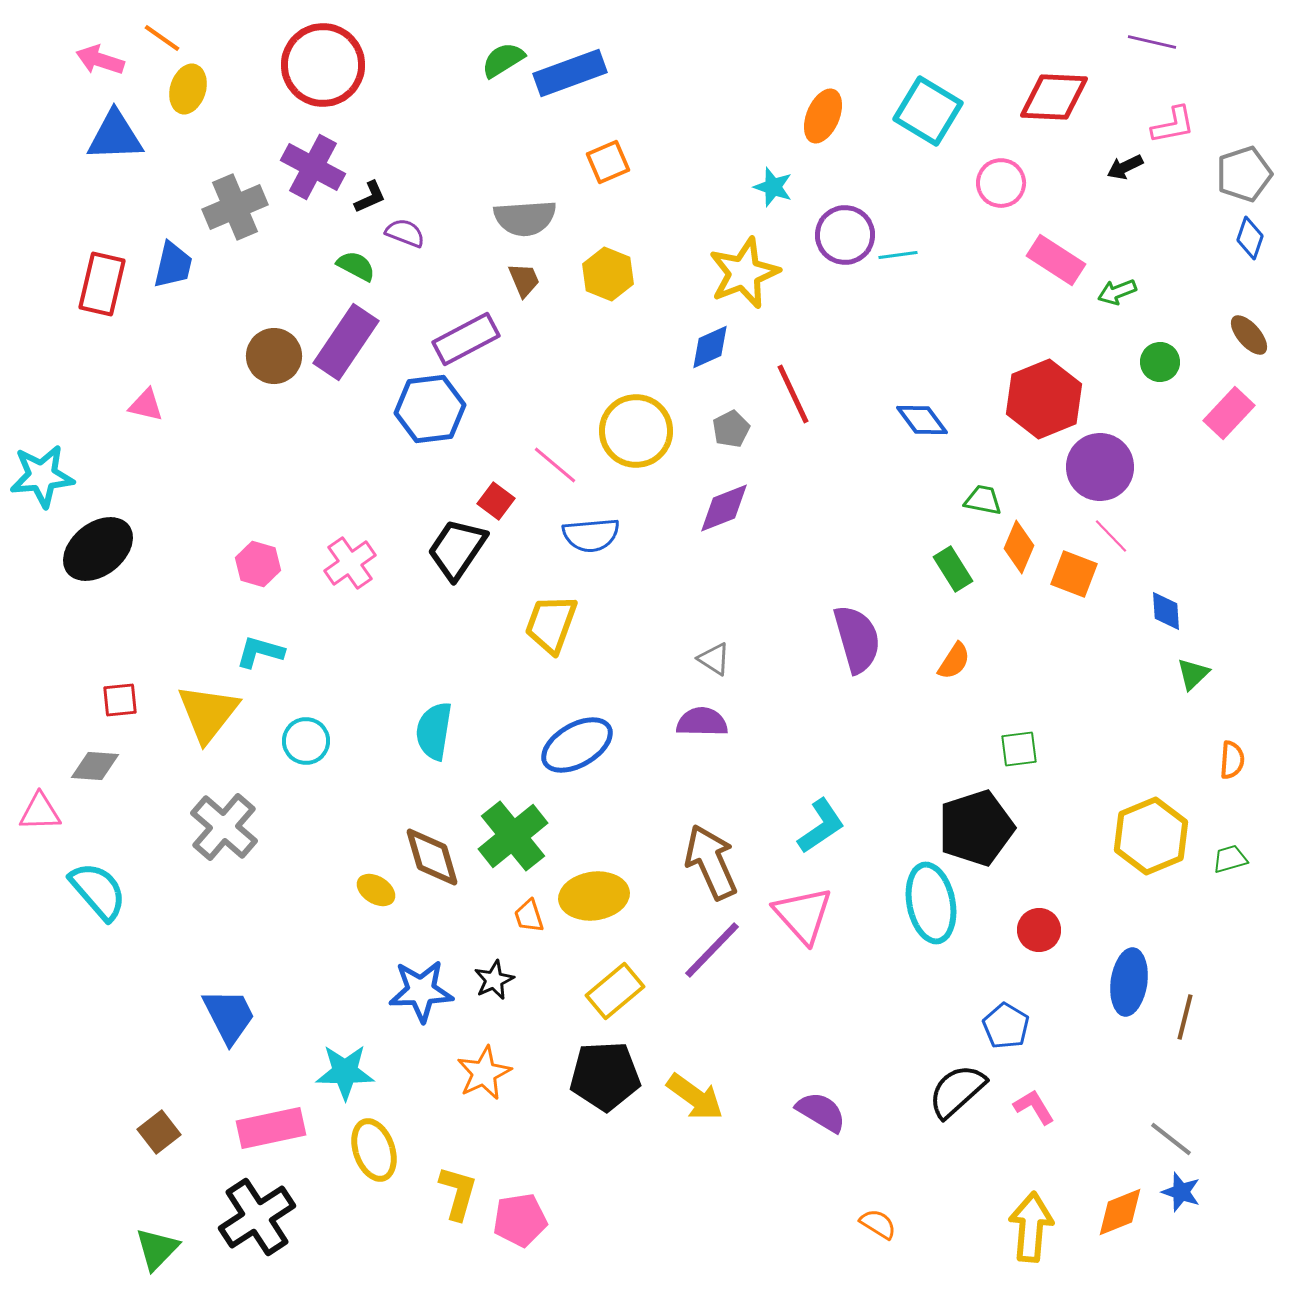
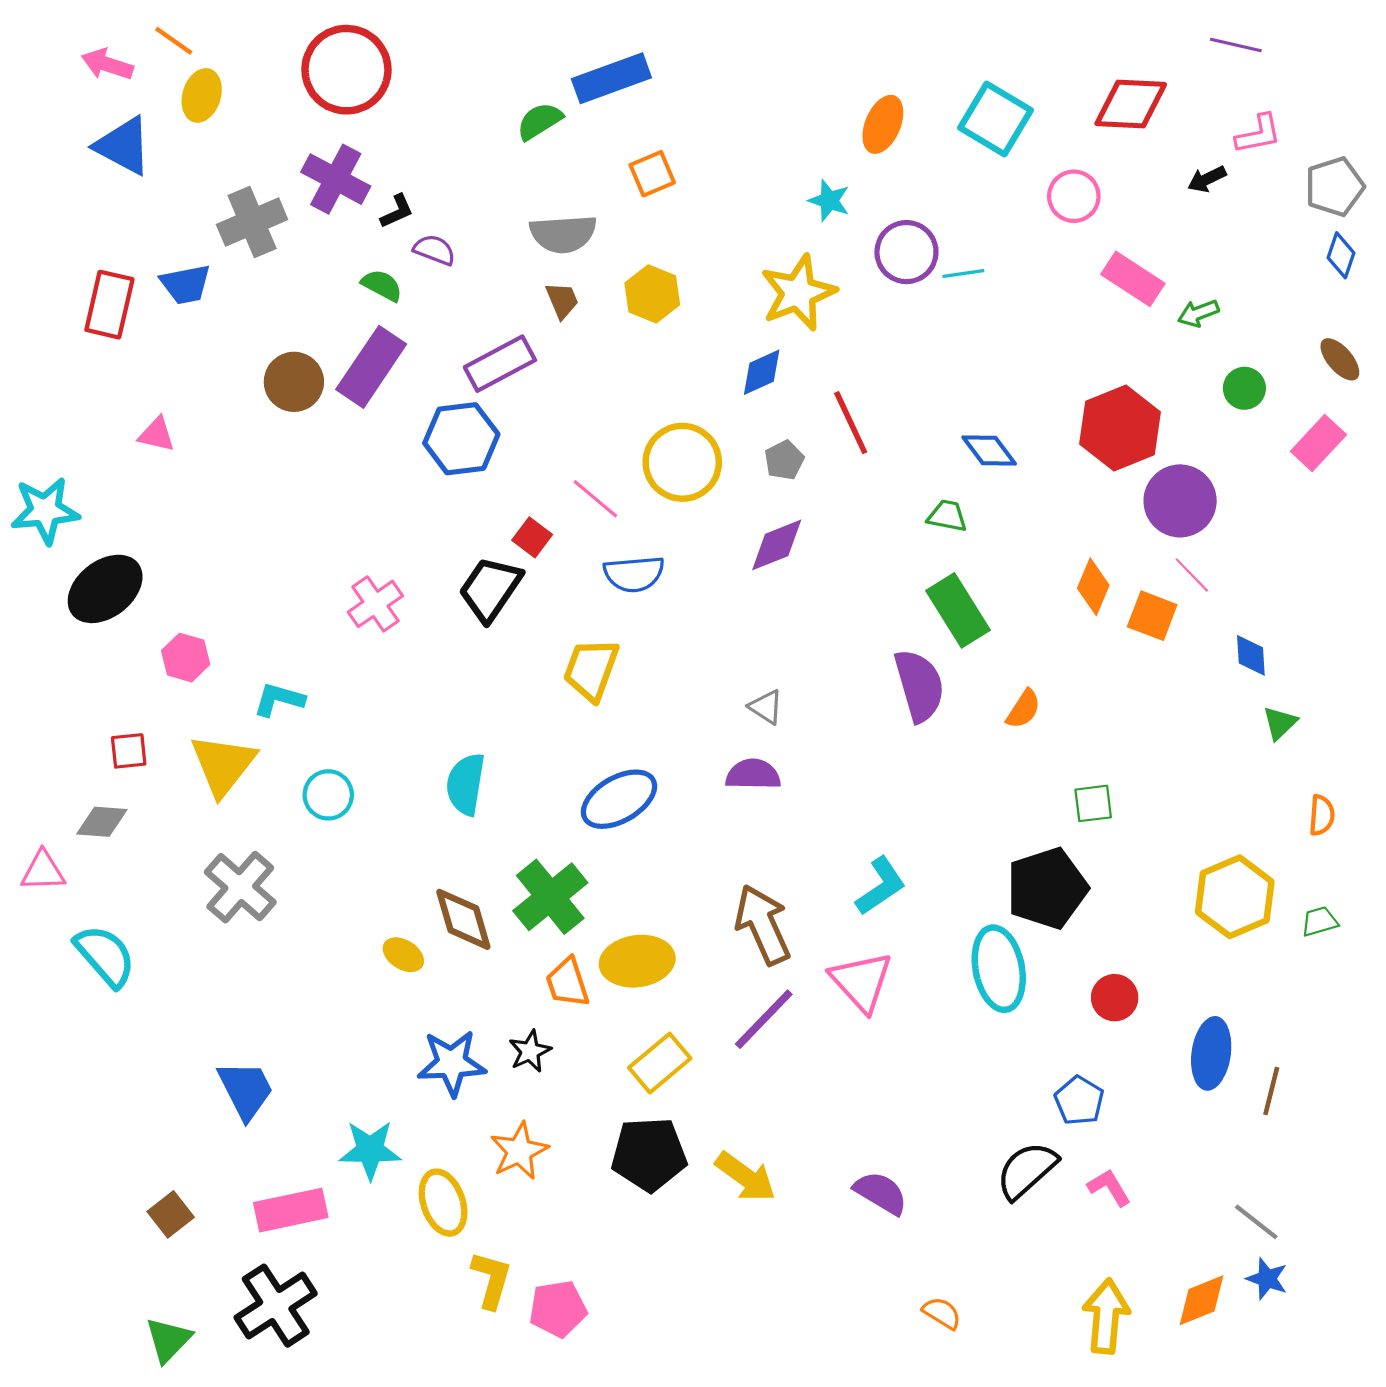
green semicircle: (503, 60) -> (540, 121), moved
blue triangle: (115, 136) -> (123, 146), turned 30
blue trapezoid: (173, 265) -> (186, 284), turned 66
green trapezoid: (983, 500) -> (947, 516), moved
pink hexagon: (258, 564) -> (186, 658), moved
green rectangle: (953, 569) -> (958, 610), moved, size x1.5
orange trapezoid: (529, 916) -> (567, 983), size x1.4
yellow ellipse: (374, 1150) -> (443, 1203), moved

